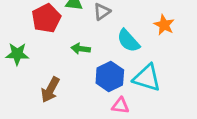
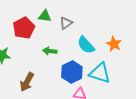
orange star: (164, 25) -> (114, 44), moved

